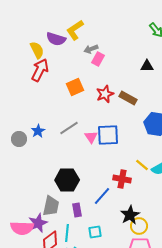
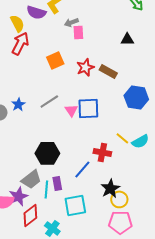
pink rectangle: (98, 59) -> (78, 32), turned -32
gray trapezoid: (51, 206) -> (31, 179), turned 40
cyan square: (95, 232) -> (75, 205), size x1.6
cyan line: (67, 233) -> (46, 189), moved

